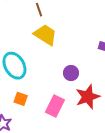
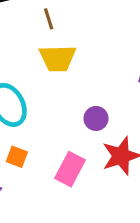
yellow trapezoid: (45, 35) -> (58, 58), turned 145

